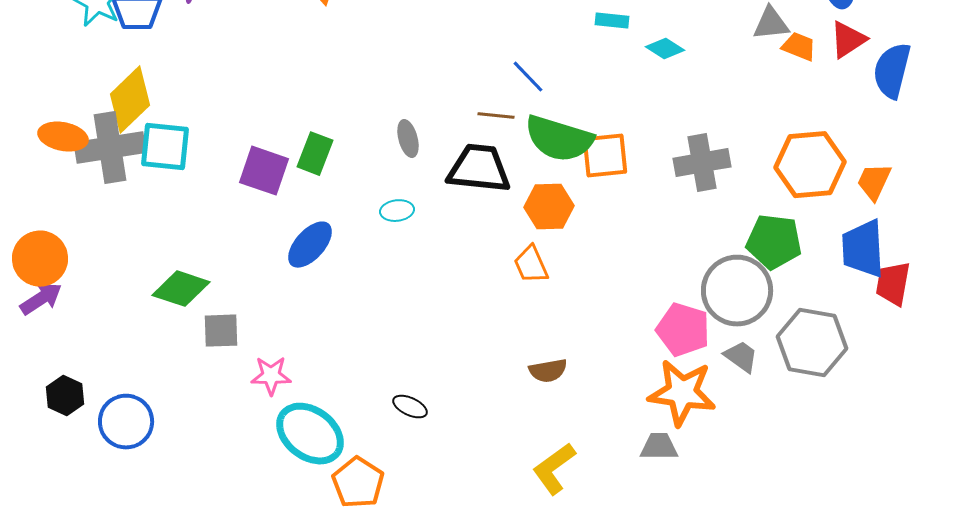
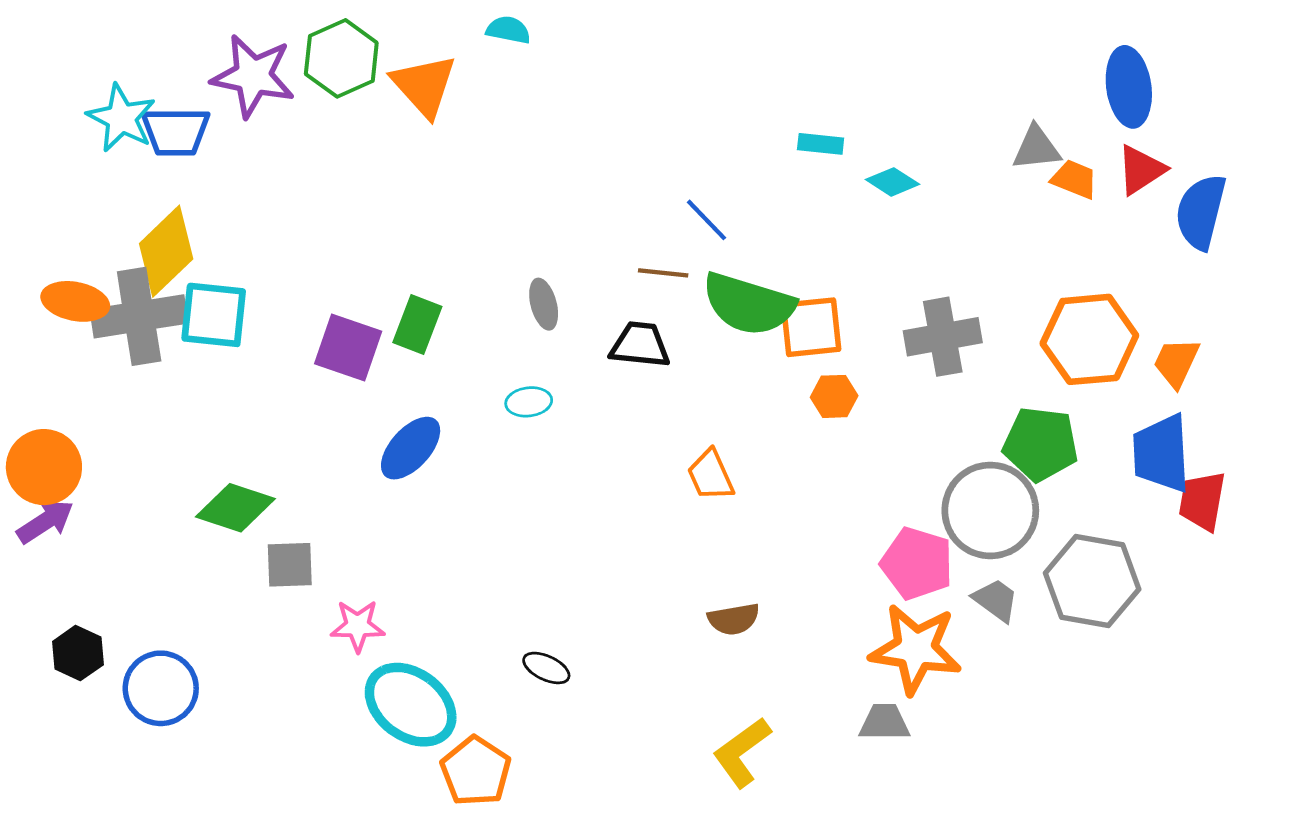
black trapezoid: (479, 169) -> (640, 345), size x0.7
orange hexagon: (549, 207) -> (834, 396), moved, size x0.7

